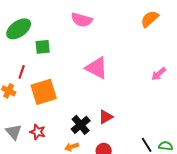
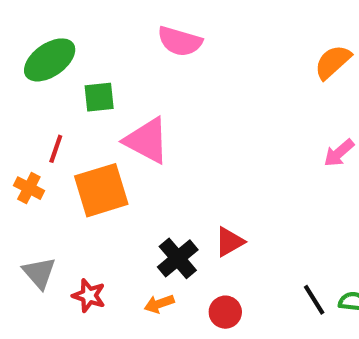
orange semicircle: (150, 19) -> (333, 62), moved
pink triangle: (97, 68) -> (147, 141), moved
red star: (38, 132) -> (89, 296), moved

